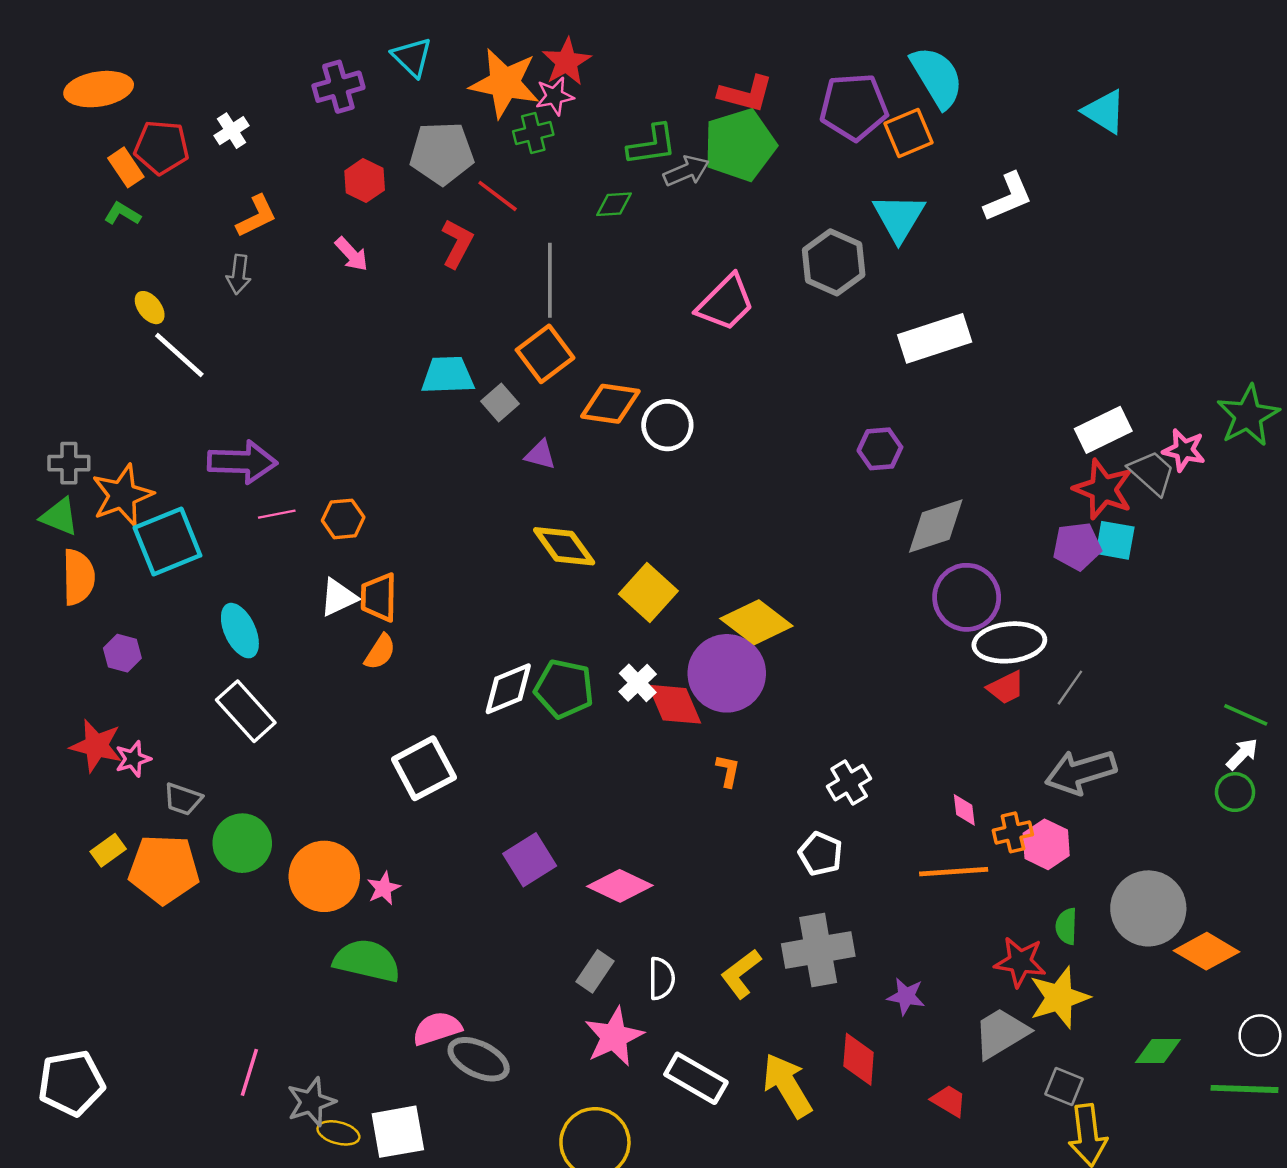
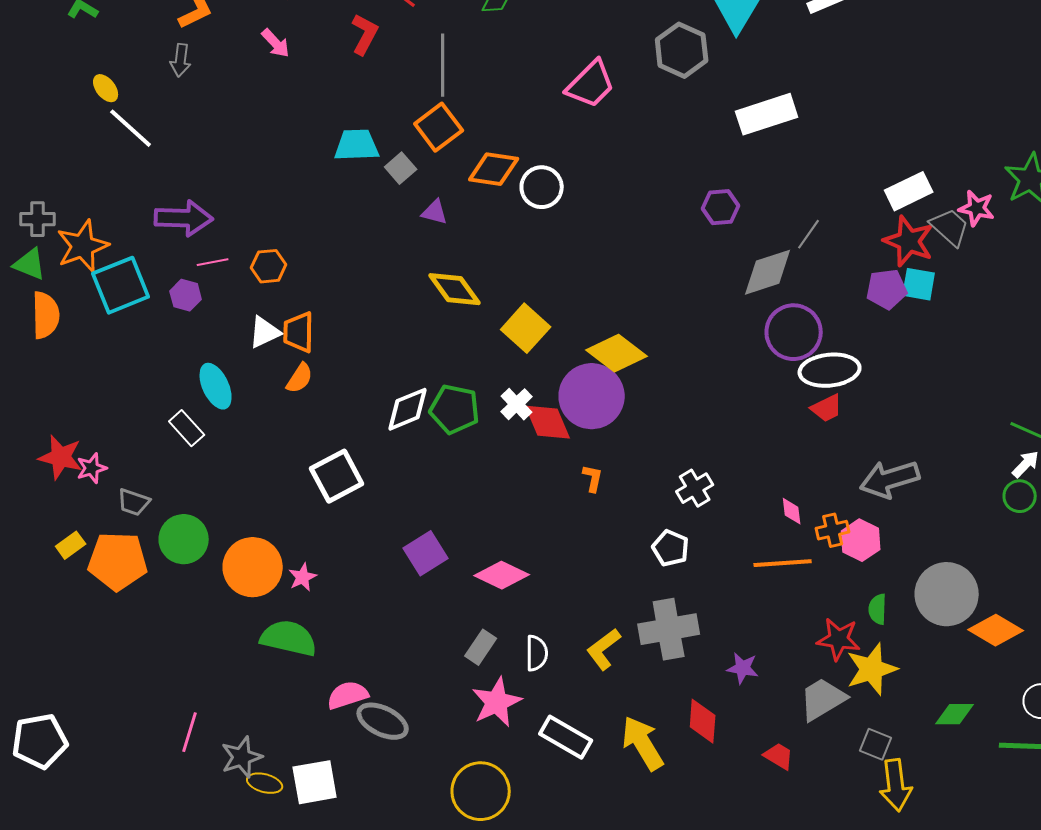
cyan ellipse: (240, 631) -> (216, 386), moved
purple hexagon: (122, 653) -> (186, 295), moved
gray line: (1070, 688) -> (809, 234), moved
white rectangle: (246, 711) -> (187, 428), size x0.7

